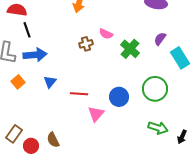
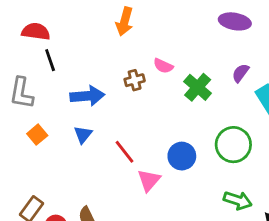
blue arrow: (35, 55) -> (87, 96), moved
red line: (79, 94) -> (125, 152), turned 48

